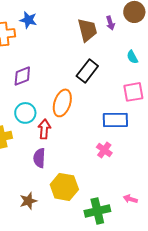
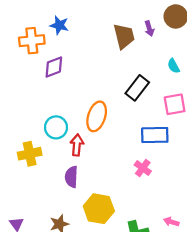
black rectangle: (87, 71) -> (137, 88), moved
purple diamond: (22, 76) -> (54, 67), moved

